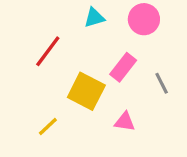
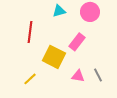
red line: (48, 51) -> (30, 32), turned -30
gray line: (162, 83) -> (98, 75), moved

